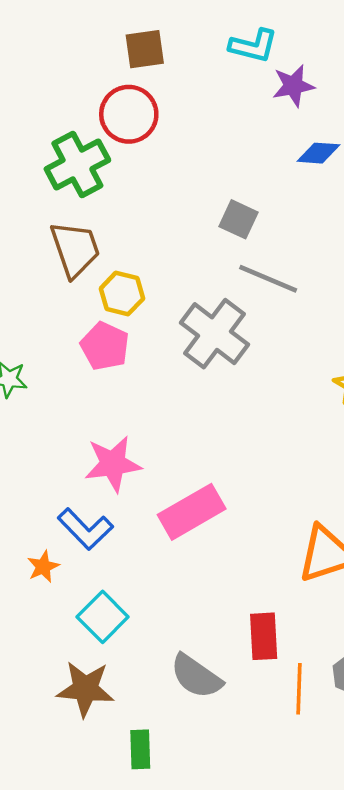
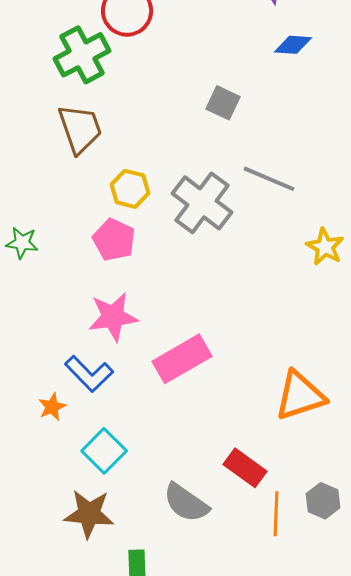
gray line: (268, 279) -> (269, 179), moved
yellow hexagon: (122, 294) -> (130, 189), moved
pink pentagon: (105, 346) -> (114, 240), moved
red rectangle: (264, 636) -> (245, 468), turned -51

